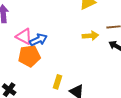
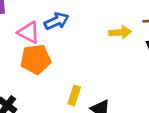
blue arrow: (38, 40) -> (57, 21), moved

